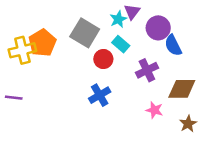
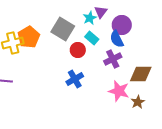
blue semicircle: (173, 45) -> (117, 39), moved
pink star: (154, 110) -> (119, 91), size x1.5
brown star: (188, 124) -> (138, 102), moved

